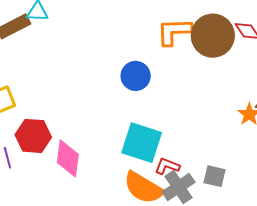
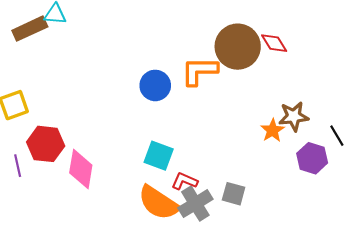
orange L-shape: (174, 32) -> (199, 71), moved
cyan square: (142, 143) -> (159, 156), size x0.7

